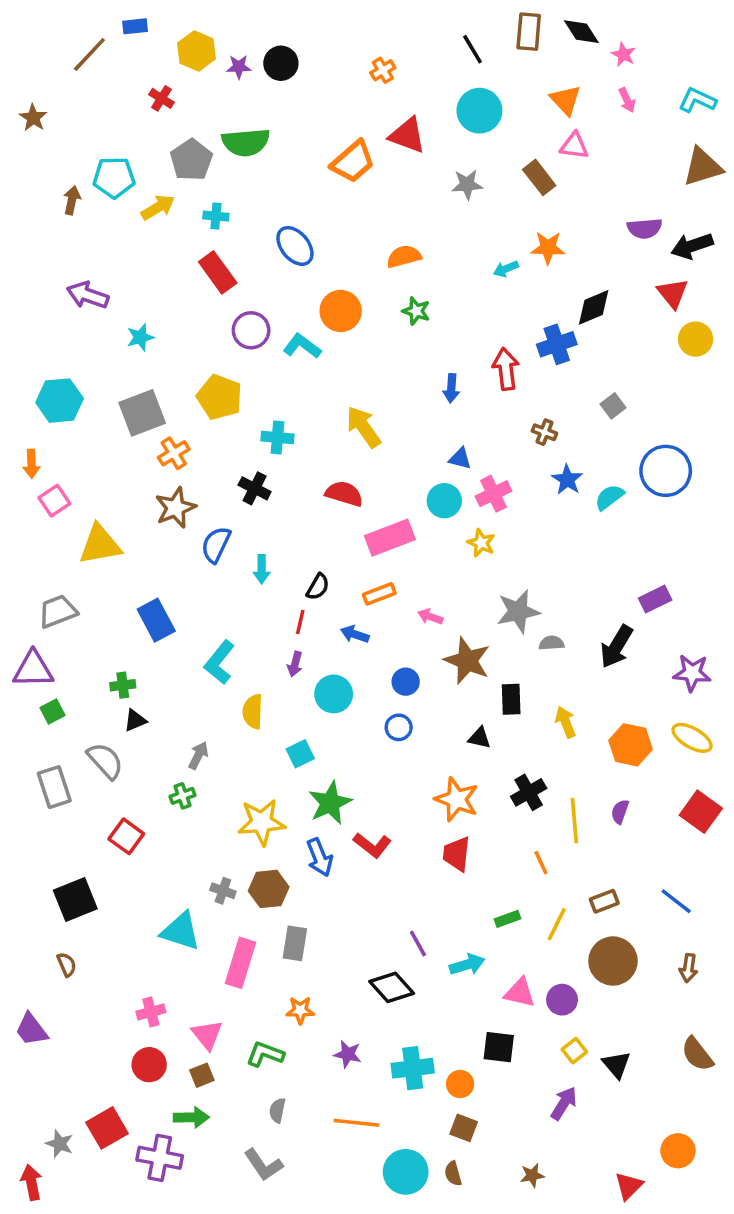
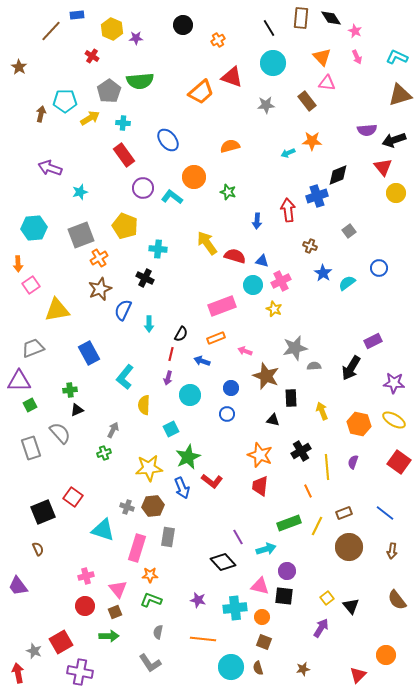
black circle: (281, 63) -> (183, 25), moved
green star: (416, 311) -> (228, 192), moved
blue circle: (666, 471) -> (379, 268), size x0.6
red semicircle: (344, 494) -> (235, 256), moved
red square: (126, 836) -> (73, 497), moved
green rectangle: (508, 919) -> (289, 523), size x1.6
pink triangle: (520, 993) -> (260, 586), moved
purple circle: (562, 1000) -> (287, 571), moved
orange star: (300, 1010) -> (150, 575), moved
purple cross: (160, 1158) -> (80, 672), moved

